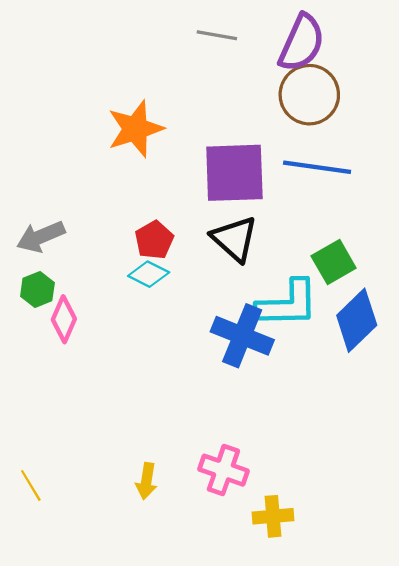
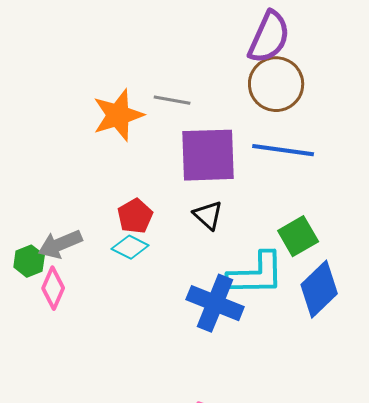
gray line: (217, 35) -> (172, 100), moved
gray arrow: (41, 237) -> (60, 244), moved
black triangle: (234, 239) -> (208, 215), size x0.7

